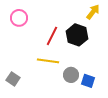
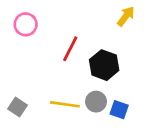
black hexagon: (77, 35) -> (104, 65), moved
yellow line: (48, 61) -> (65, 104), moved

